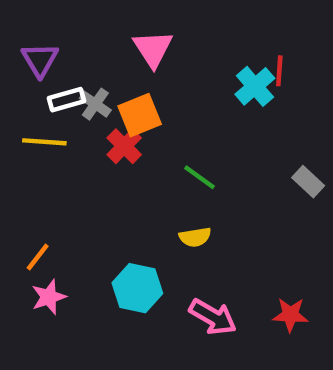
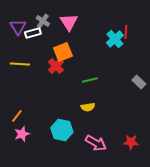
white rectangle: (67, 100) -> (33, 33), moved
gray cross: (95, 104) -> (43, 21), moved
green line: (200, 177) -> (90, 80), turned -49

